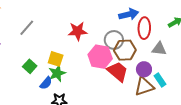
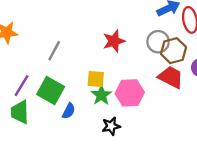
pink hexagon: (100, 57) -> (130, 93), moved
green square: (30, 66) -> (51, 90), moved, size x1.6
blue semicircle: (46, 83) -> (69, 111), moved

